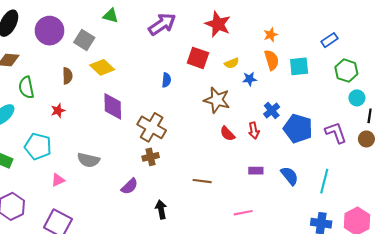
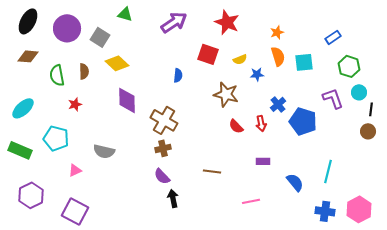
green semicircle: (26, 87) -> (57, 75), moved
purple L-shape: (336, 133) -> (333, 98), moved
blue semicircle: (290, 176) -> (295, 182), moved
purple semicircle: (130, 186) -> (162, 176), moved, turned 90

